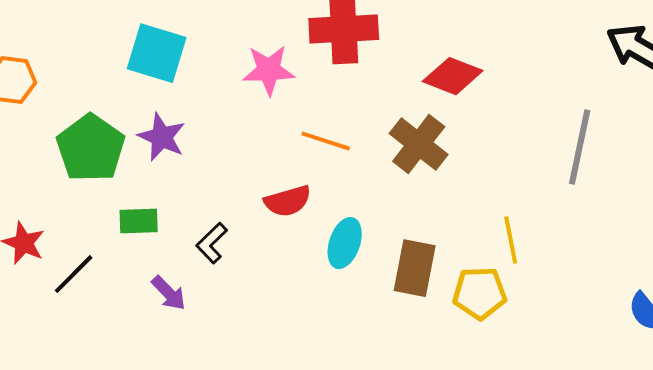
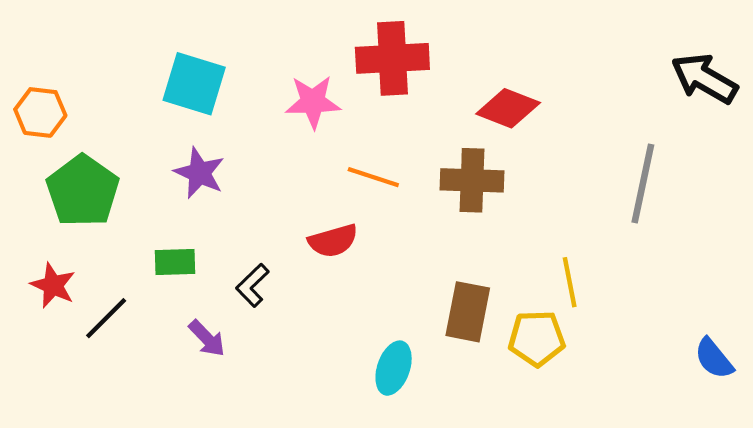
brown cross: (419, 144) -> (472, 180), turned -36
green pentagon: (91, 148) -> (83, 191), moved
cyan ellipse: (345, 243) -> (394, 368), moved

